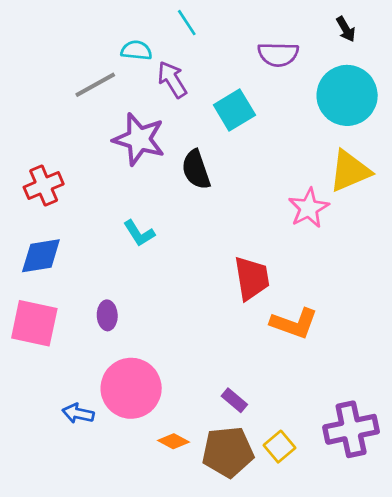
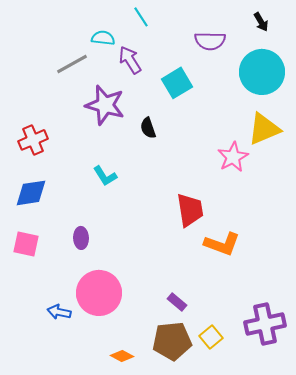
black semicircle: (196, 170) -> (148, 128), size x0.7
pink square: (34, 323) -> (26, 244), size x0.7
orange diamond: (173, 441) -> (122, 356), moved

